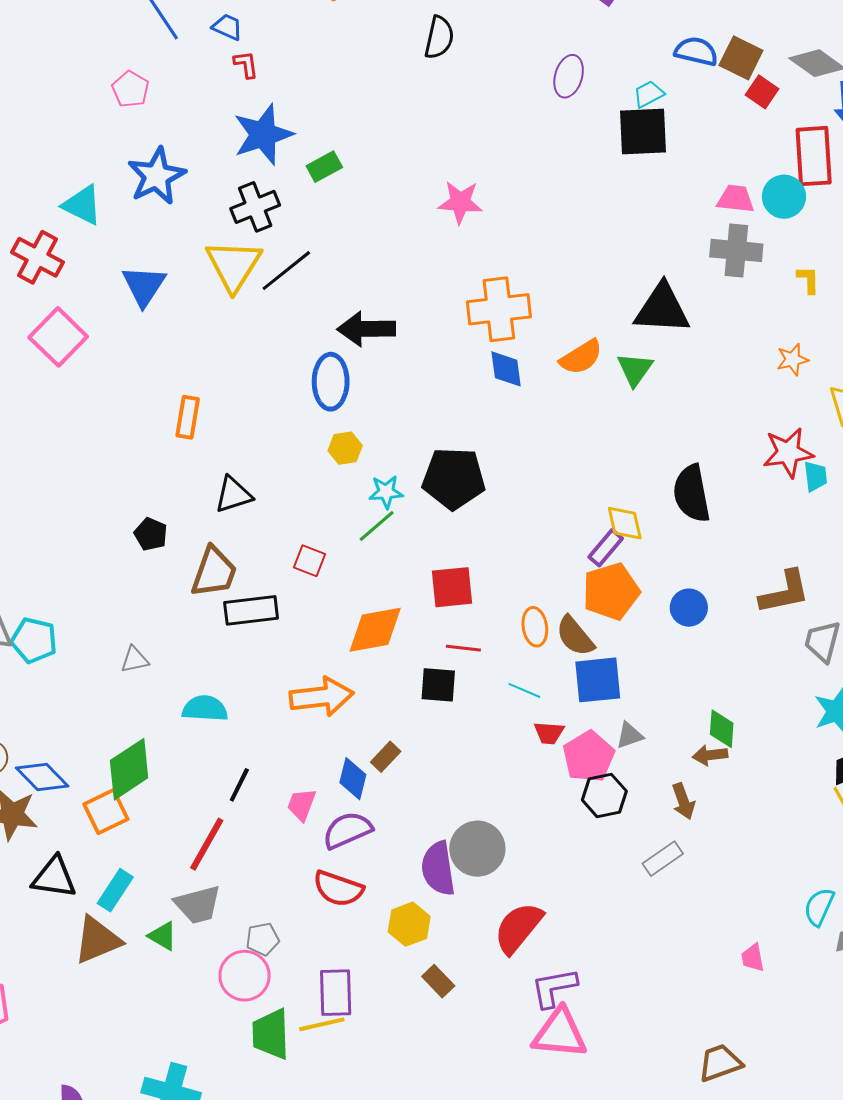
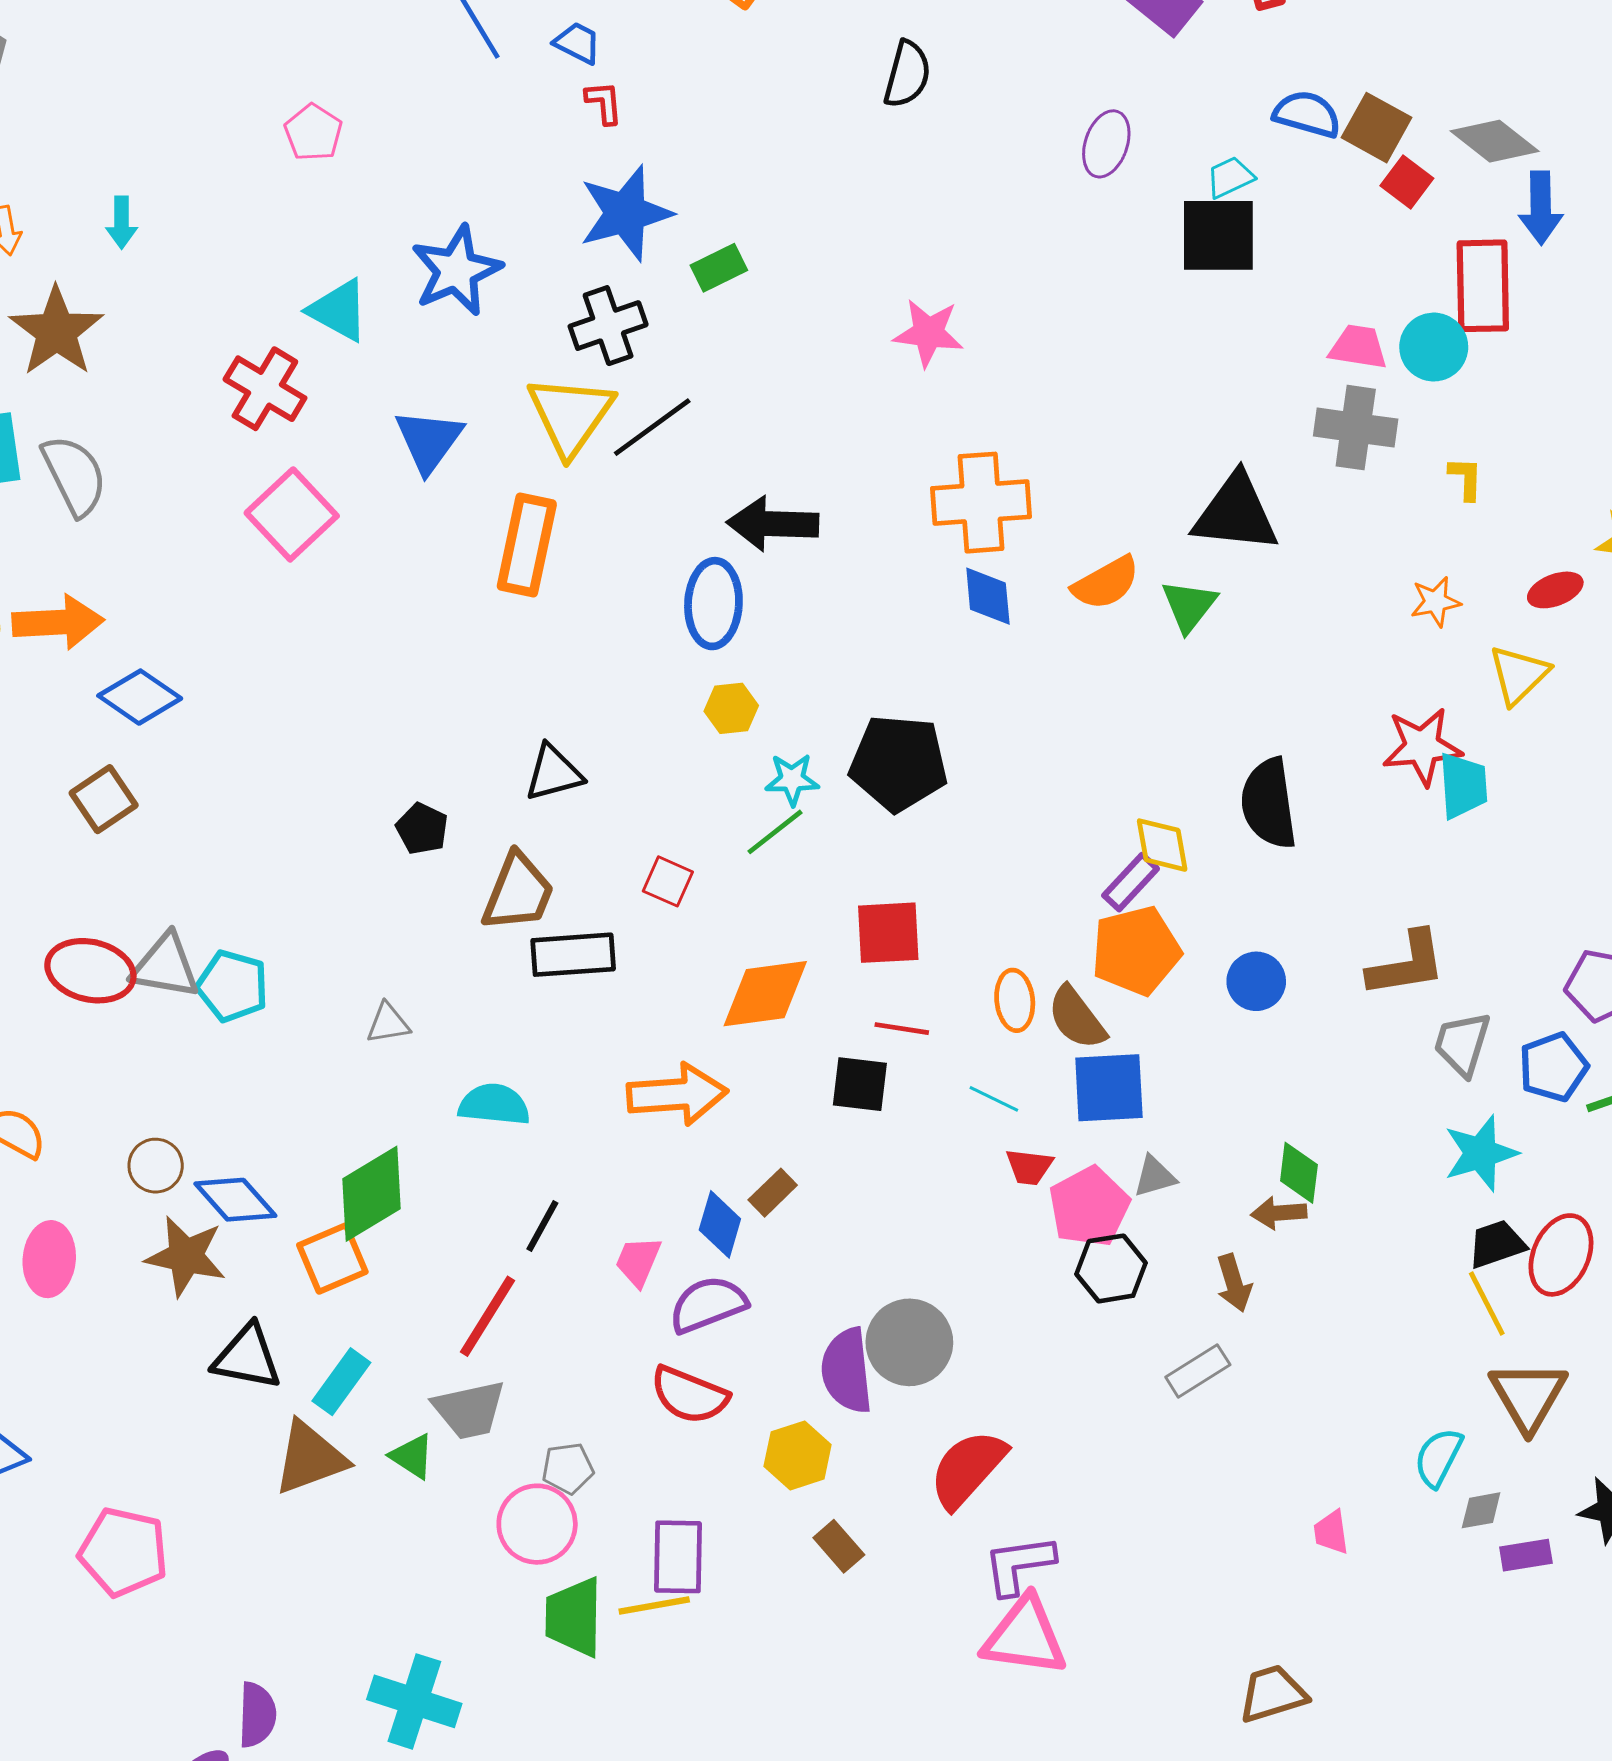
pink pentagon: (131, 89) -> (313, 132), moved
orange rectangle: (188, 417) -> (527, 545), moved, size x1.5
cyan trapezoid: (816, 476) -> (1463, 786), size x1.4

